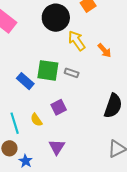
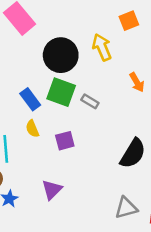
black circle: (56, 18) -> (61, 55), moved
yellow arrow: (77, 41) -> (102, 47), moved
yellow semicircle: (36, 120) -> (32, 129), moved

